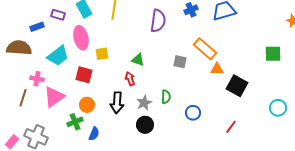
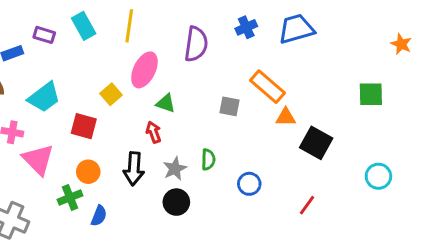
pink ellipse: (81, 38) -> (144, 70), moved, turned 40
yellow square: (102, 54) -> (111, 94), turned -32
pink triangle: (54, 97) -> (38, 160), turned -40

